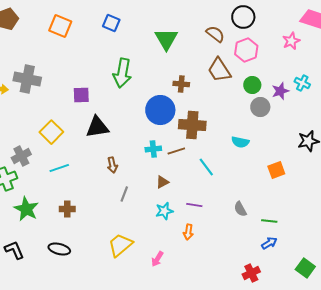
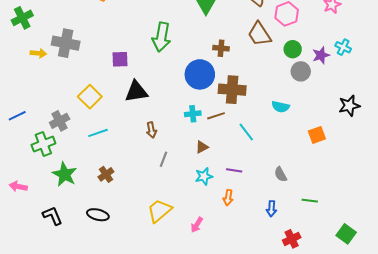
brown cross: (67, 209) -> (106, 174), turned -35
green line: (269, 221) -> (310, 201), moved
blue arrow: (269, 243) -> (271, 209), moved, turned 126

